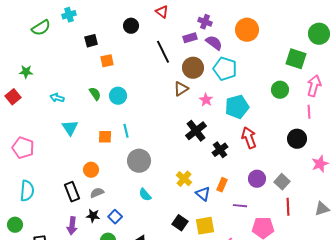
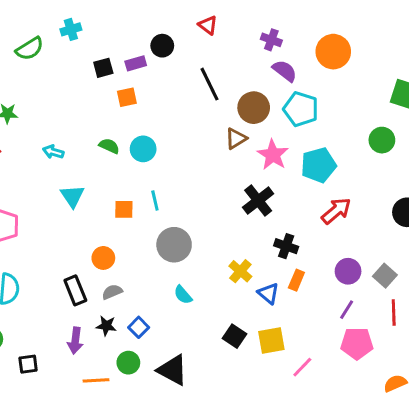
purple rectangle: (190, 38) -> (136, 63), moved
green semicircle: (95, 94) -> (109, 146), turned -32
pink star: (206, 100) -> (273, 155), size x1.5
red arrow: (249, 138) -> (336, 211), turned 70
black cross: (220, 150) -> (286, 246), moved, turned -35
purple line: (240, 206) -> (347, 310), moved, turned -64

